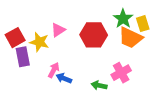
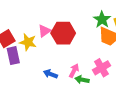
red hexagon: (94, 35) -> (63, 33), moved
pink arrow: (54, 70) -> (74, 71), moved

